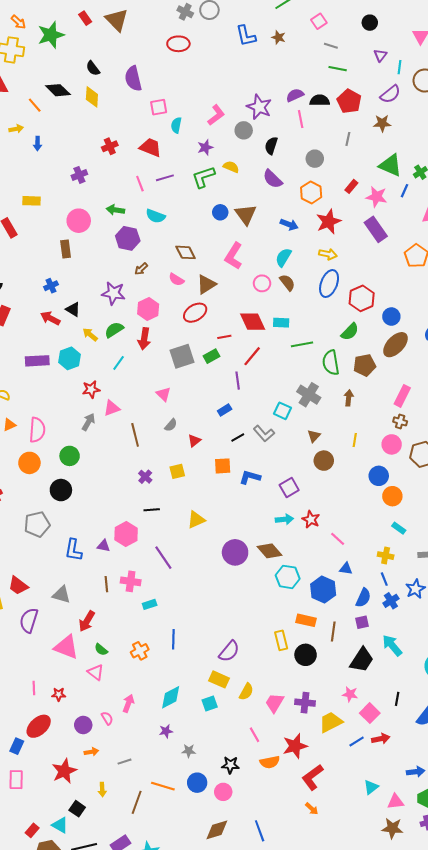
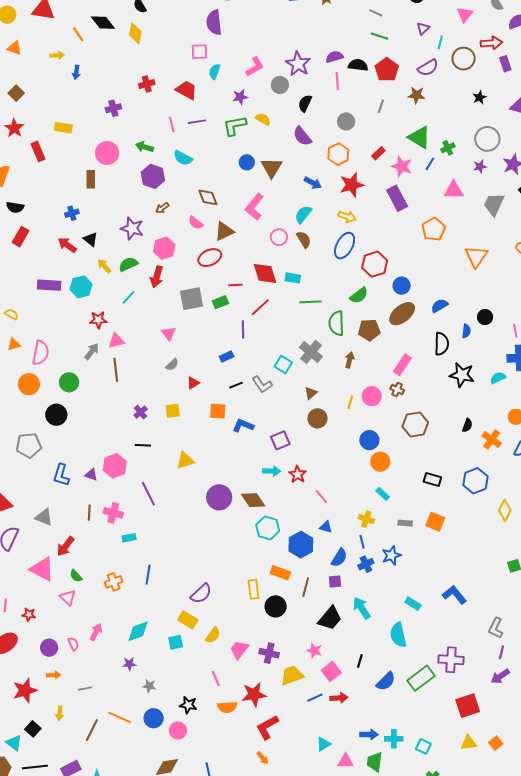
purple semicircle: (133, 79) -> (214, 22), moved
brown line: (135, 435) -> (116, 370), moved
pink circle: (392, 444) -> (372, 396), moved

